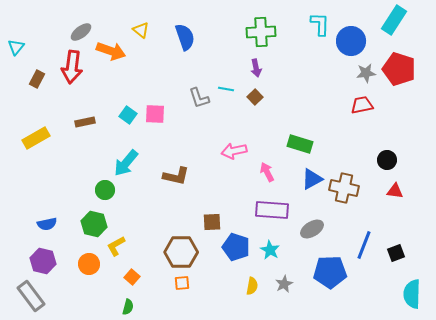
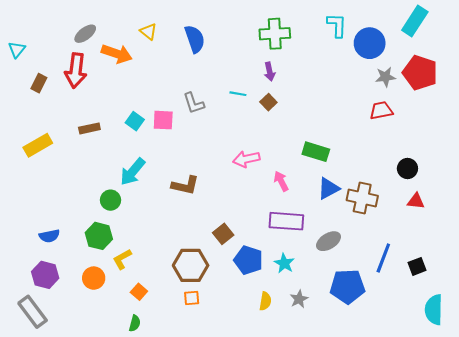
gray L-shape: (199, 98) -> (194, 103), moved
brown square: (212, 222) -> (223, 234), turned -36

